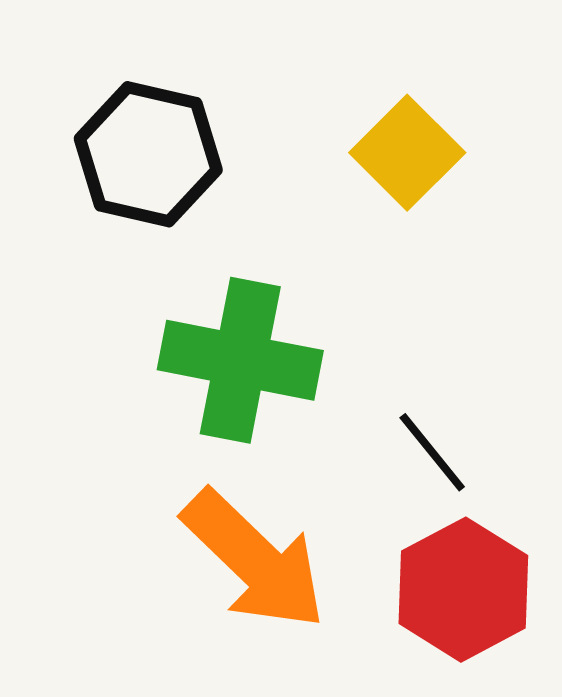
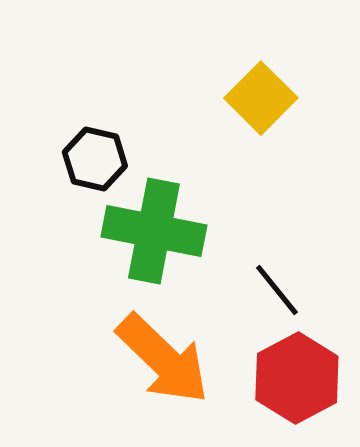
black hexagon: (148, 154) -> (95, 159), moved, size x0.7

